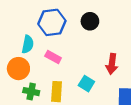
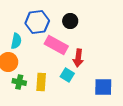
pink rectangle: (53, 57) -> (56, 45), moved, size x1.6
red arrow: (112, 64) -> (78, 58), moved

